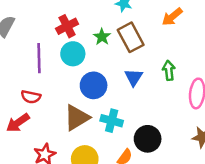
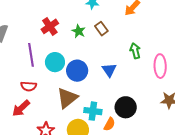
brown rectangle: (131, 37) -> (101, 29), size x0.6
cyan circle: (73, 54) -> (55, 62), moved
blue triangle: (134, 77) -> (109, 70), moved
cyan cross: (112, 121) -> (93, 111), moved

